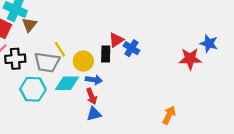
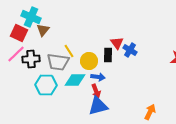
red triangle: (116, 40) -> (117, 43), turned -32
blue triangle: (94, 114) -> (98, 106), size x1.5
orange arrow: (169, 115) -> (150, 112), moved

